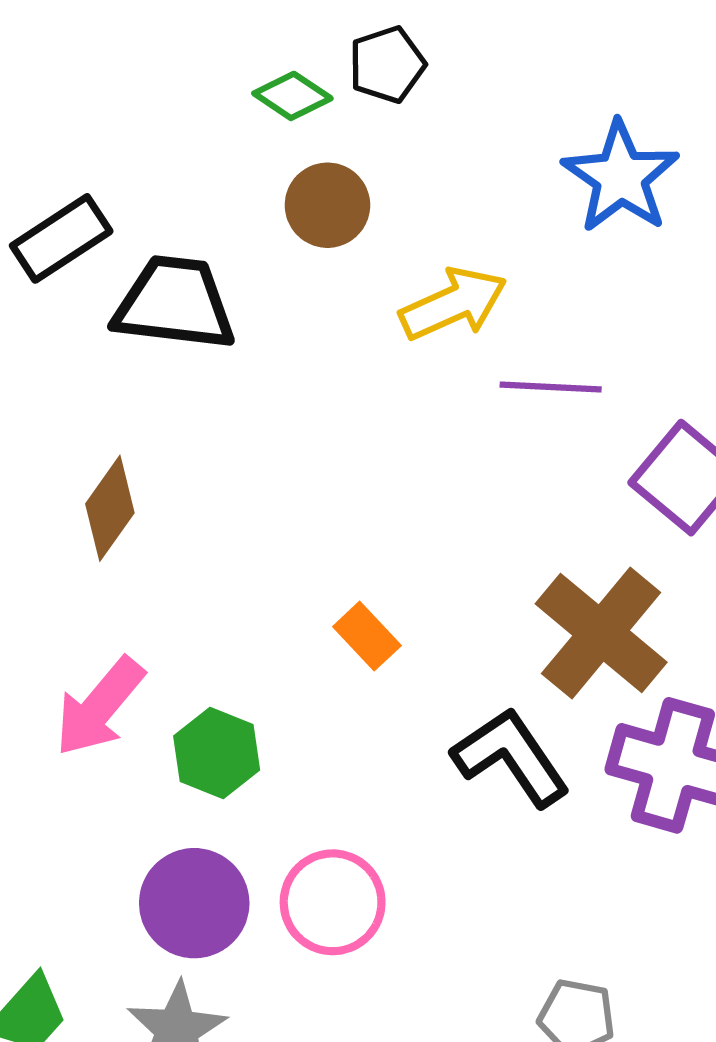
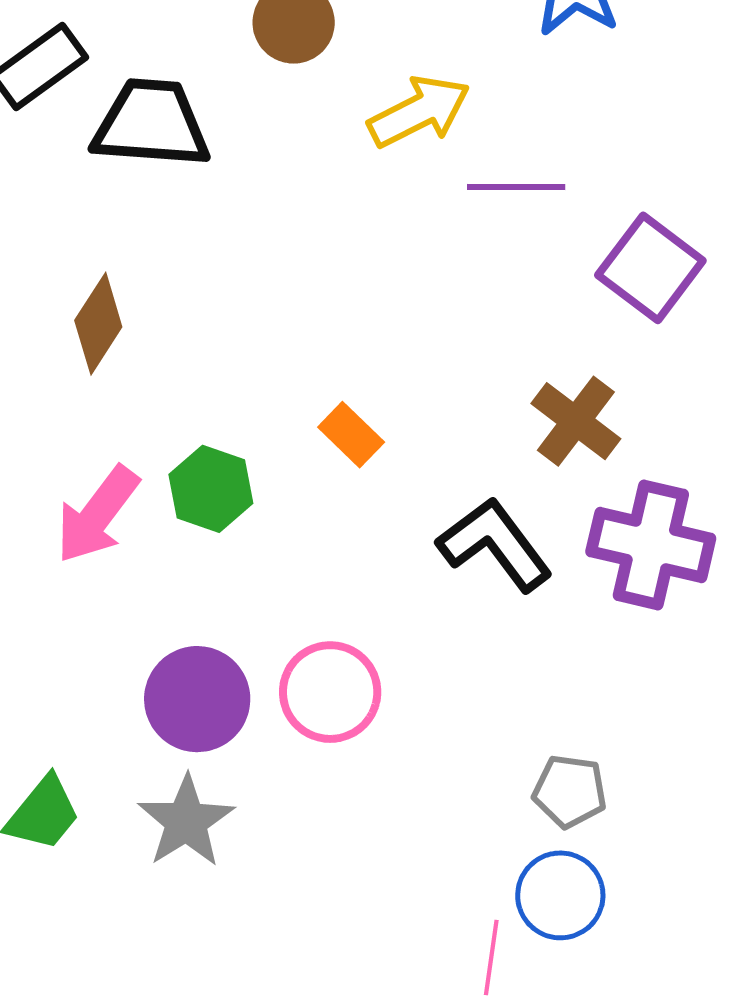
brown cross: (601, 633) -> (576, 421), size x0.7
green hexagon: (217, 753) -> (211, 489), moved

